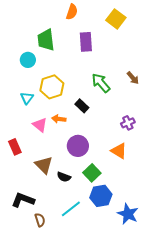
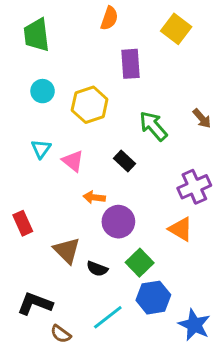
green trapezoid: (46, 40) -> (36, 35), moved
yellow hexagon: (52, 87) -> (90, 105), moved
orange arrow: (59, 119) -> (94, 197), moved
purple cross: (128, 123) -> (194, 187), size x1.5
pink triangle: (40, 125) -> (73, 161), moved
brown semicircle: (40, 220) -> (61, 334), turned 144

